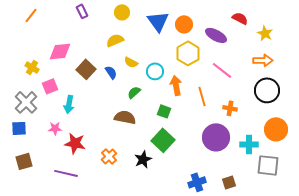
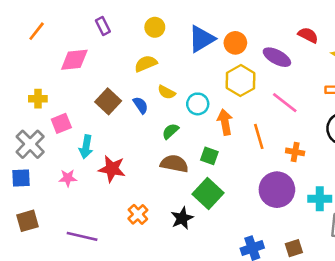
blue triangle: (158, 21) -> (202, 39), turned 35
pink diamond: (60, 51) -> (74, 60), moved
yellow cross: (32, 67) -> (38, 99), turned -32
brown semicircle: (125, 117) -> (174, 164), moved
red star: (75, 143) -> (112, 169), moved

